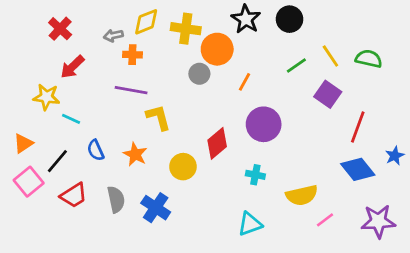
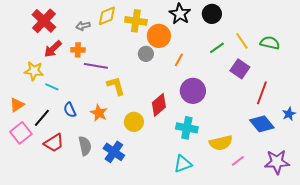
red cross: (60, 29) -> (44, 21), size x1.4
orange cross: (132, 55) -> (78, 50), moved
cyan cross: (255, 175) -> (187, 128), size x1.5

